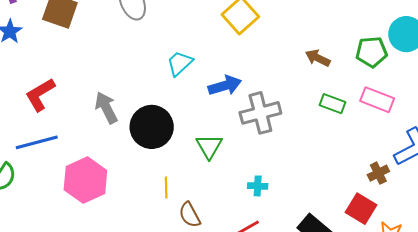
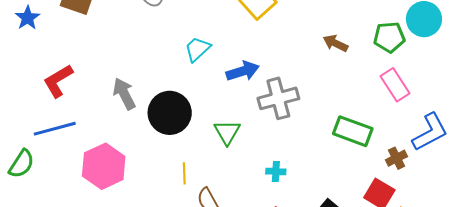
pink rectangle: (377, 100) -> (395, 85), turned 36
green rectangle: (333, 104) -> (353, 131), moved, size x1.5

